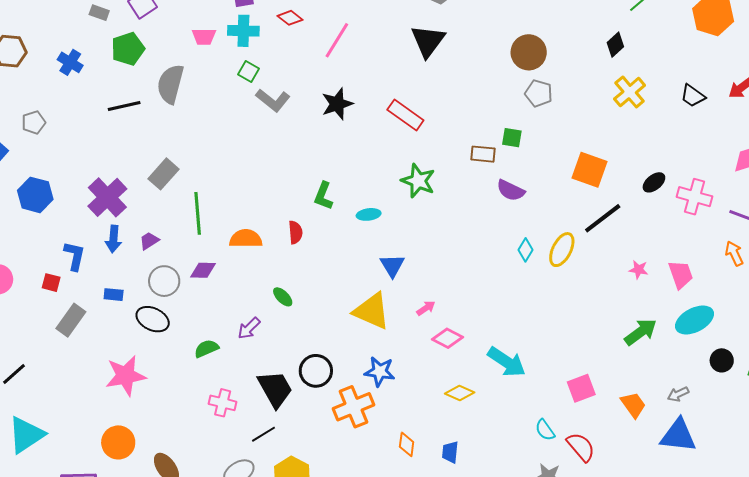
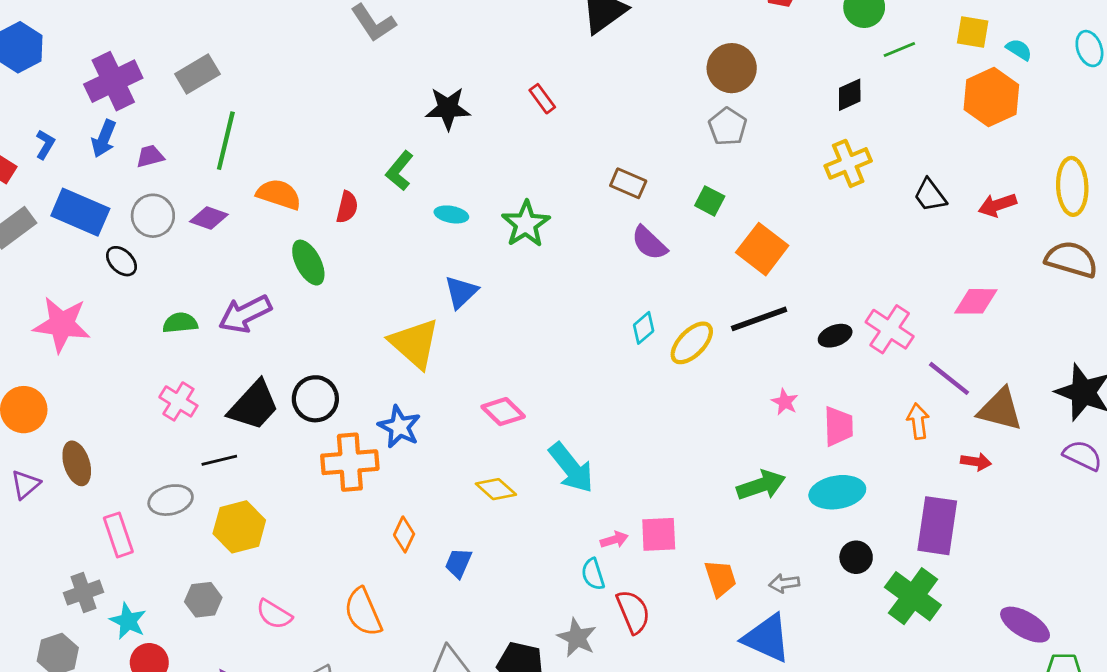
black star: (337, 104) -> (448, 108), moved
red rectangle: (405, 115) -> (542, 99), size x0.6
green square: (512, 138) -> (710, 201), moved
green star: (418, 181) -> (526, 224), moved
black ellipse: (654, 182) -> (835, 336), moved
blue L-shape: (74, 256) -> (45, 144), size x0.7
blue rectangle: (114, 295) -> (80, 212), size x2.0
green ellipse: (283, 297) -> (308, 263), moved, size x1.5
pink arrow: (426, 308) -> (614, 540), moved
black ellipse: (153, 319) -> (121, 261), size x0.7
purple arrow: (249, 328) -> (245, 314), size x1.5
black trapezoid: (275, 389) -> (254, 405), turned 54

